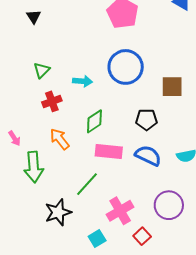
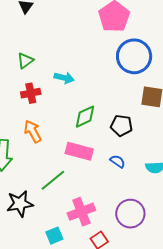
blue circle: (126, 67) -> (134, 56), moved
green diamond: (94, 121) -> (85, 117), moved
blue semicircle: (148, 156) -> (118, 161), size x0.6

